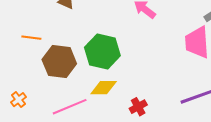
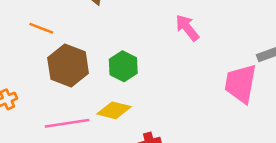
green hexagon: (102, 51) -> (123, 66), size x0.7

